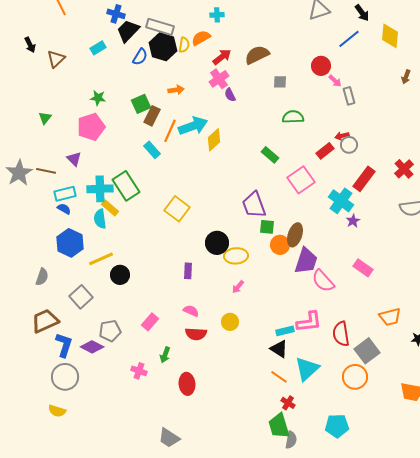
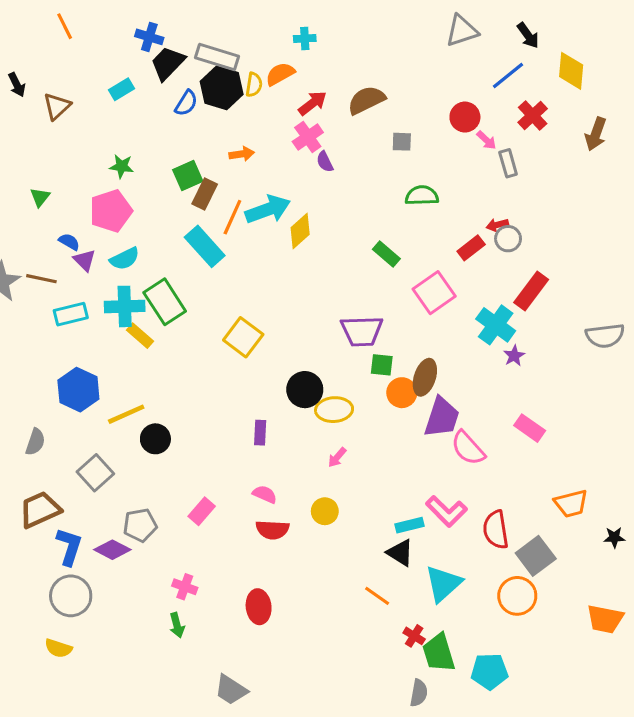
brown arrow: (406, 77) -> (596, 134), size x1.5
cyan rectangle: (152, 150) -> (205, 246), size x1.5
red cross: (404, 169) -> (533, 115), moved
purple trapezoid: (254, 205) -> (362, 331), turned -72
blue semicircle: (64, 209) -> (69, 242), moved
cyan semicircle: (100, 219) -> (125, 259), moved, turned -108
pink L-shape: (309, 322) -> (446, 511), turned 52
green arrow: (165, 355) -> (177, 625), moved, turned -35
orange line: (279, 377) -> (377, 596), moved
green trapezoid: (279, 426) -> (439, 653), moved

